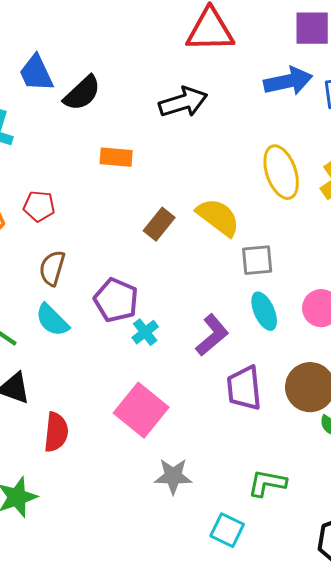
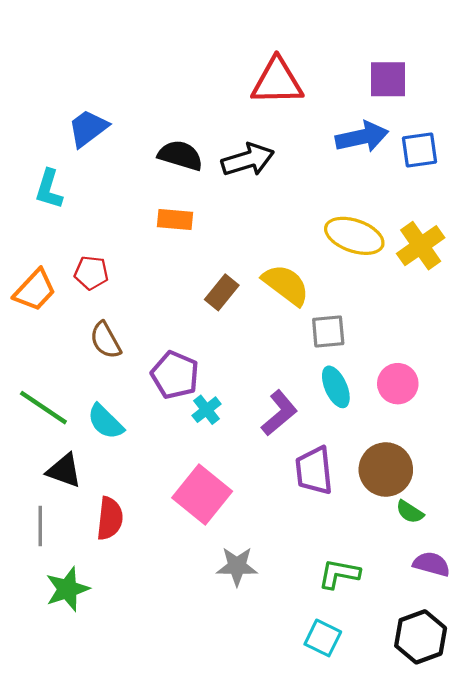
blue trapezoid: (36, 73) -> (88, 128), turned 78
black semicircle: (82, 93) -> (180, 155), moved, turned -120
yellow ellipse: (281, 172) -> (354, 236), turned -52
brown semicircle: (52, 268) -> (105, 340), turned -45
cyan semicircle: (52, 320) -> (105, 422), moved
cyan square: (227, 530) -> (323, 638), moved

